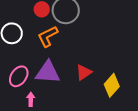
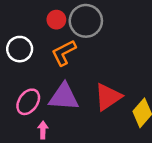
red triangle: (84, 72) -> (108, 97), size x1.4

